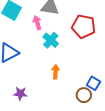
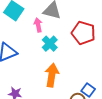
orange arrow: (56, 72) -> (52, 75), size x1.6

